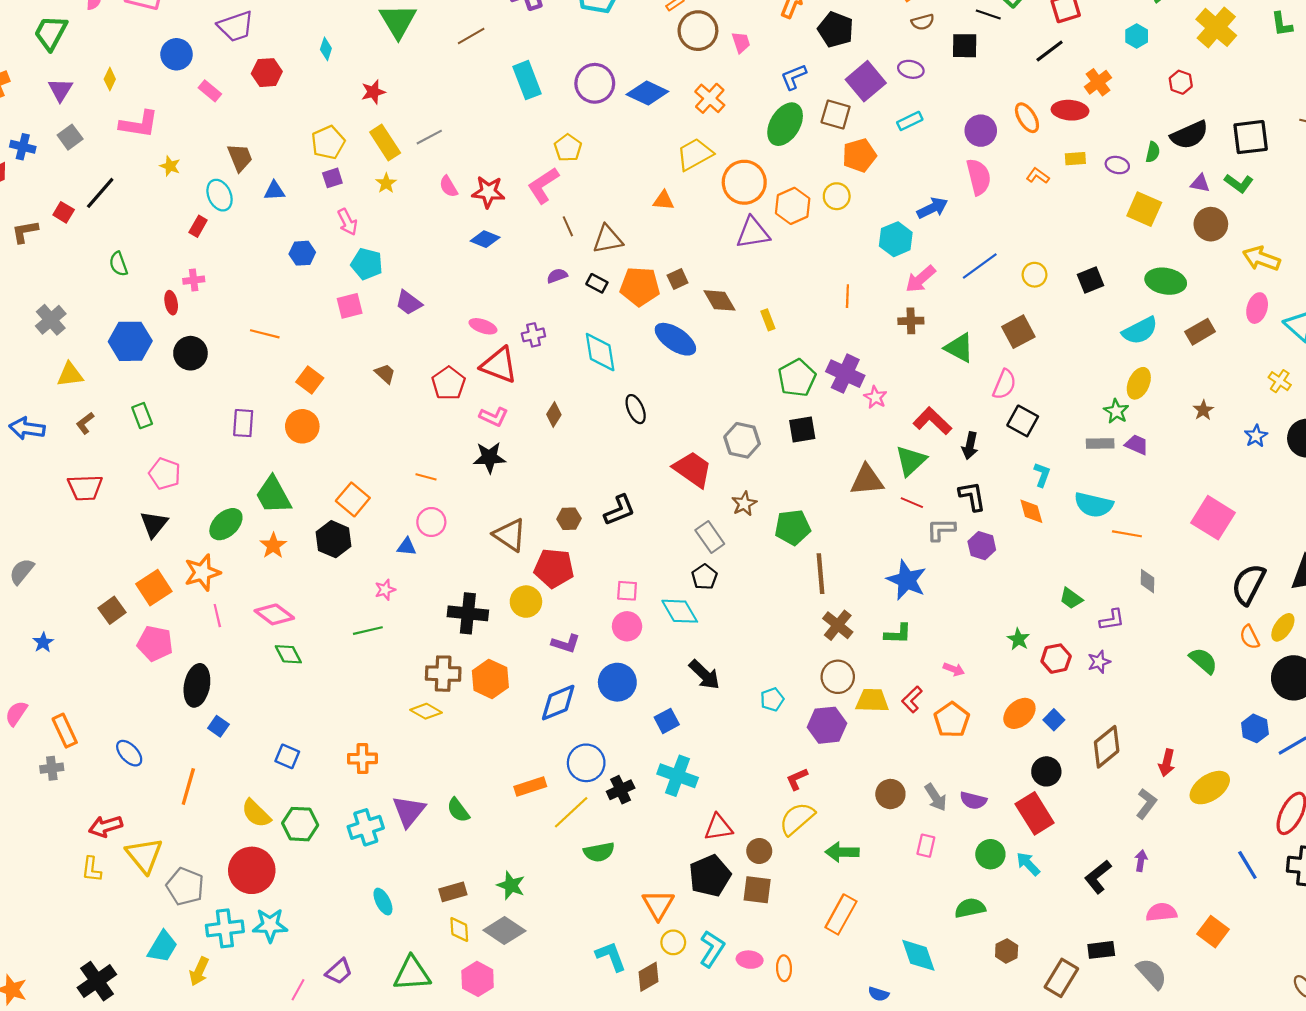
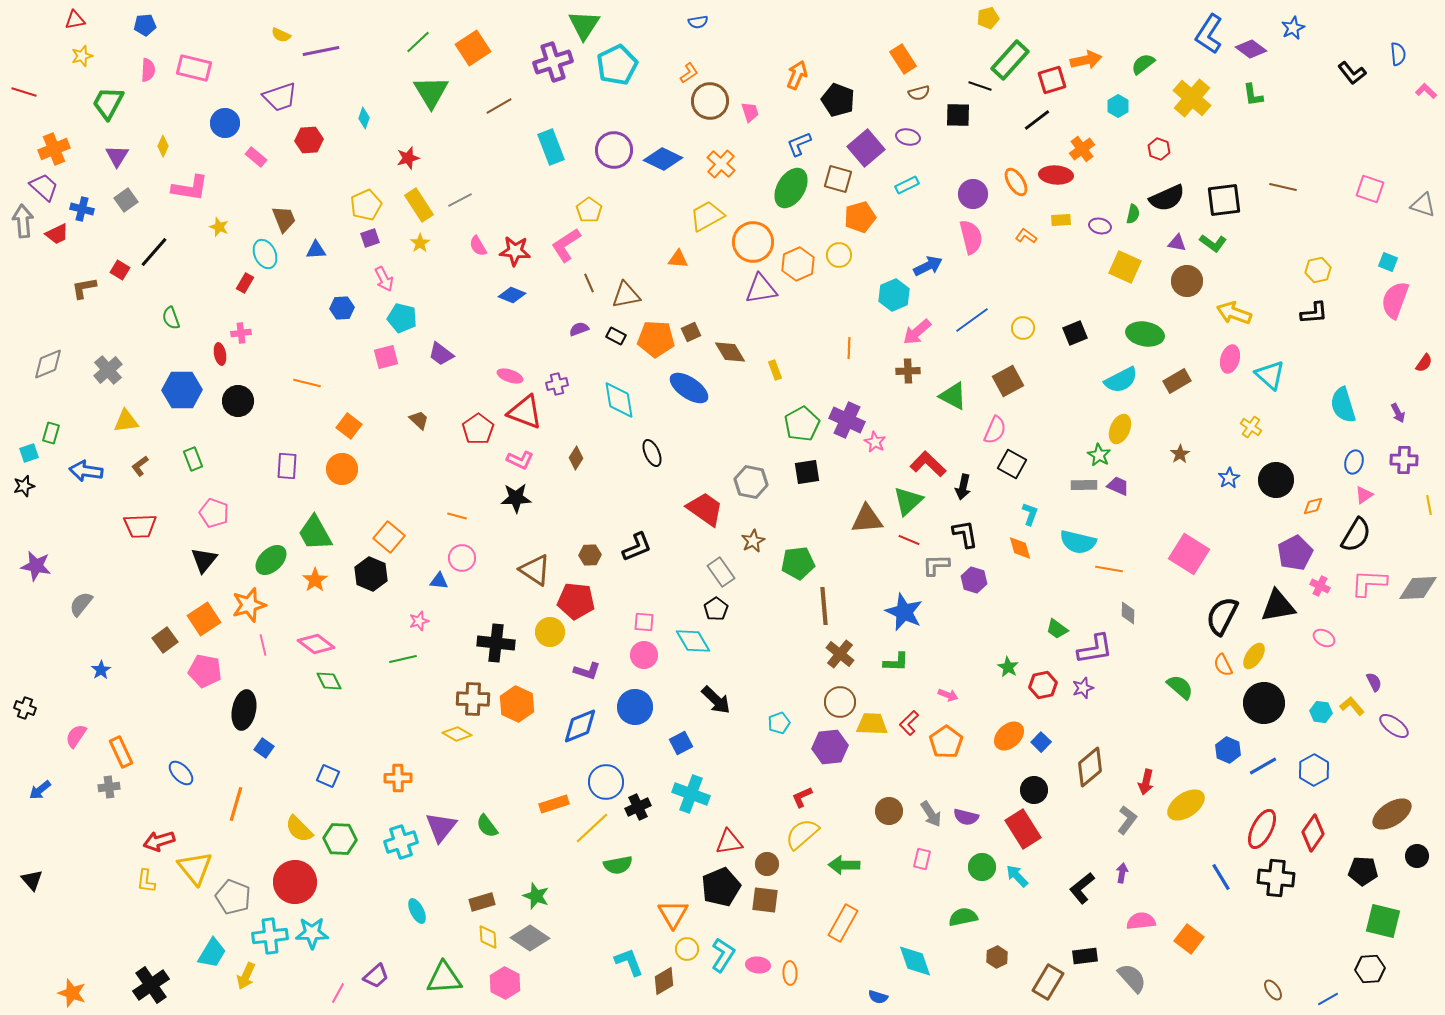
purple L-shape: (1112, 620) -> (1095, 649), size x1.5

